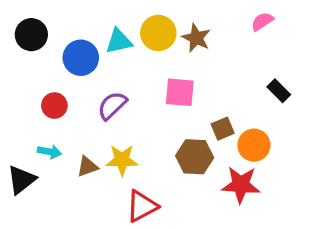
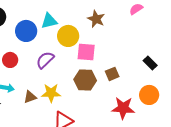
yellow circle: (158, 33) -> (68, 36), moved
black rectangle: (279, 91) -> (150, 63), moved
orange circle: (254, 145) -> (149, 95), moved
brown hexagon: (195, 157) -> (85, 80), moved

